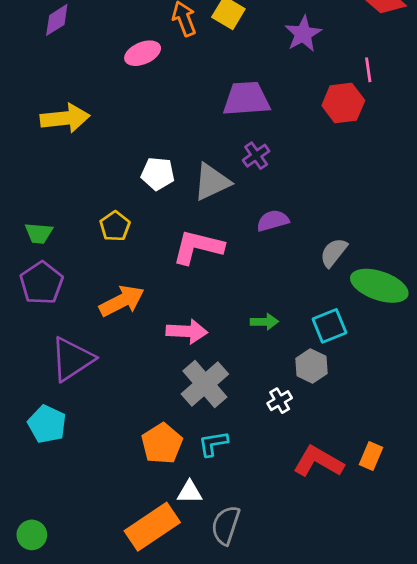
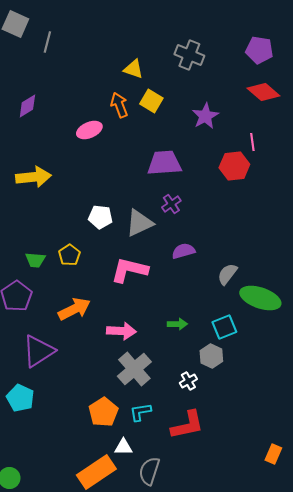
green trapezoid: (39, 233) -> (35, 260), moved
orange rectangle: (371, 456) -> (273, 454), moved
red L-shape: (318, 462) -> (187, 425), moved, turned 138

